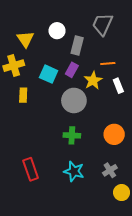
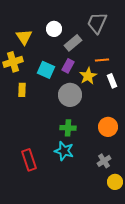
gray rectangle: (77, 45) -> (73, 43), turned 36
cyan star: (74, 171) -> (64, 151), moved

